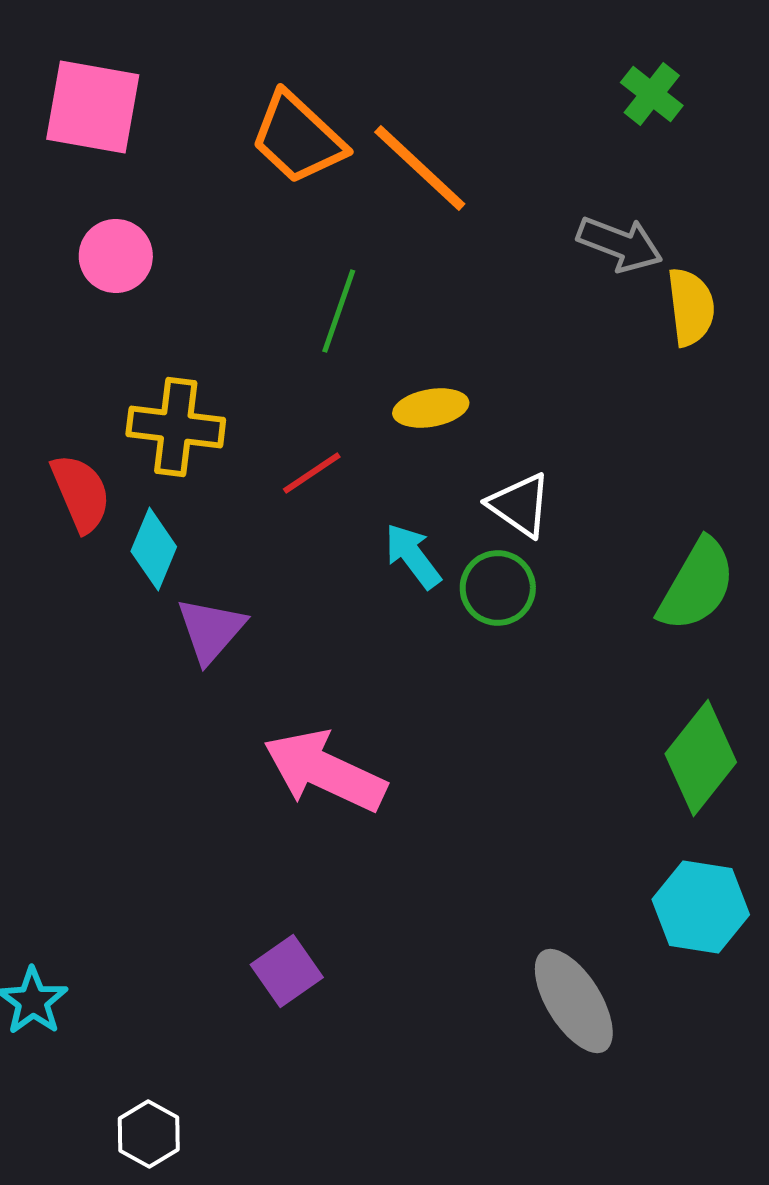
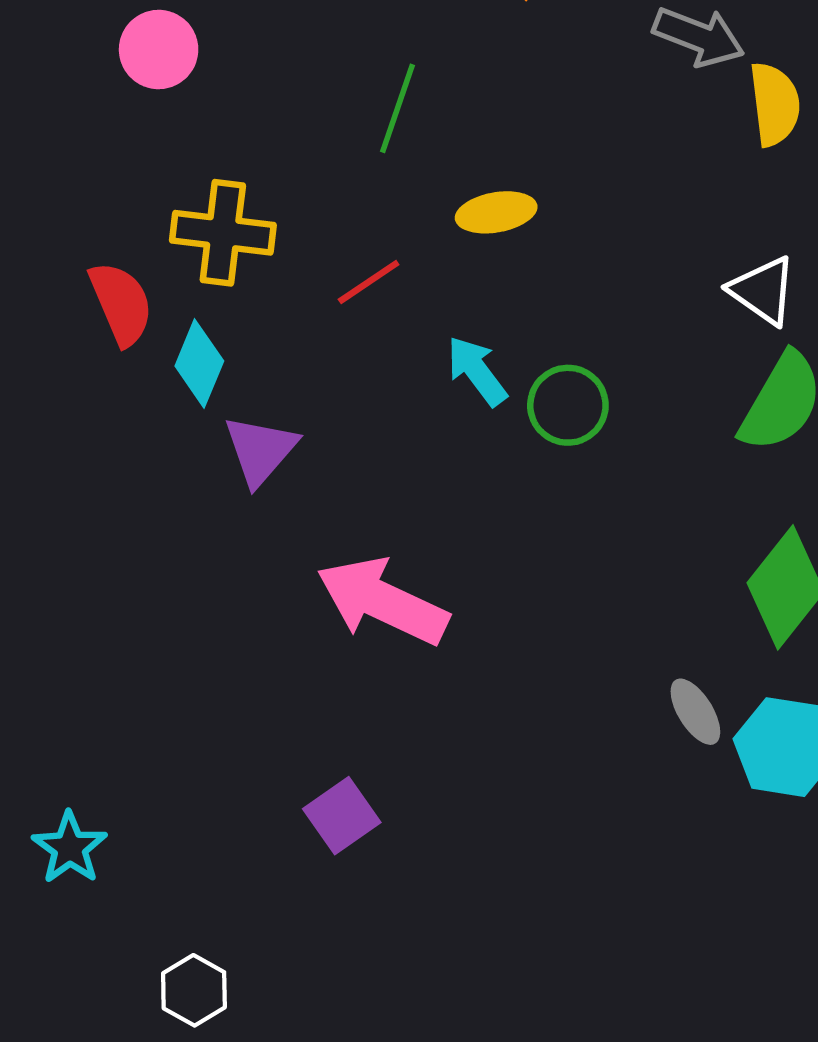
white triangle: (520, 505) -> (763, 291), moved
gray ellipse: (574, 1001) -> (695, 712), moved, size x0.6

